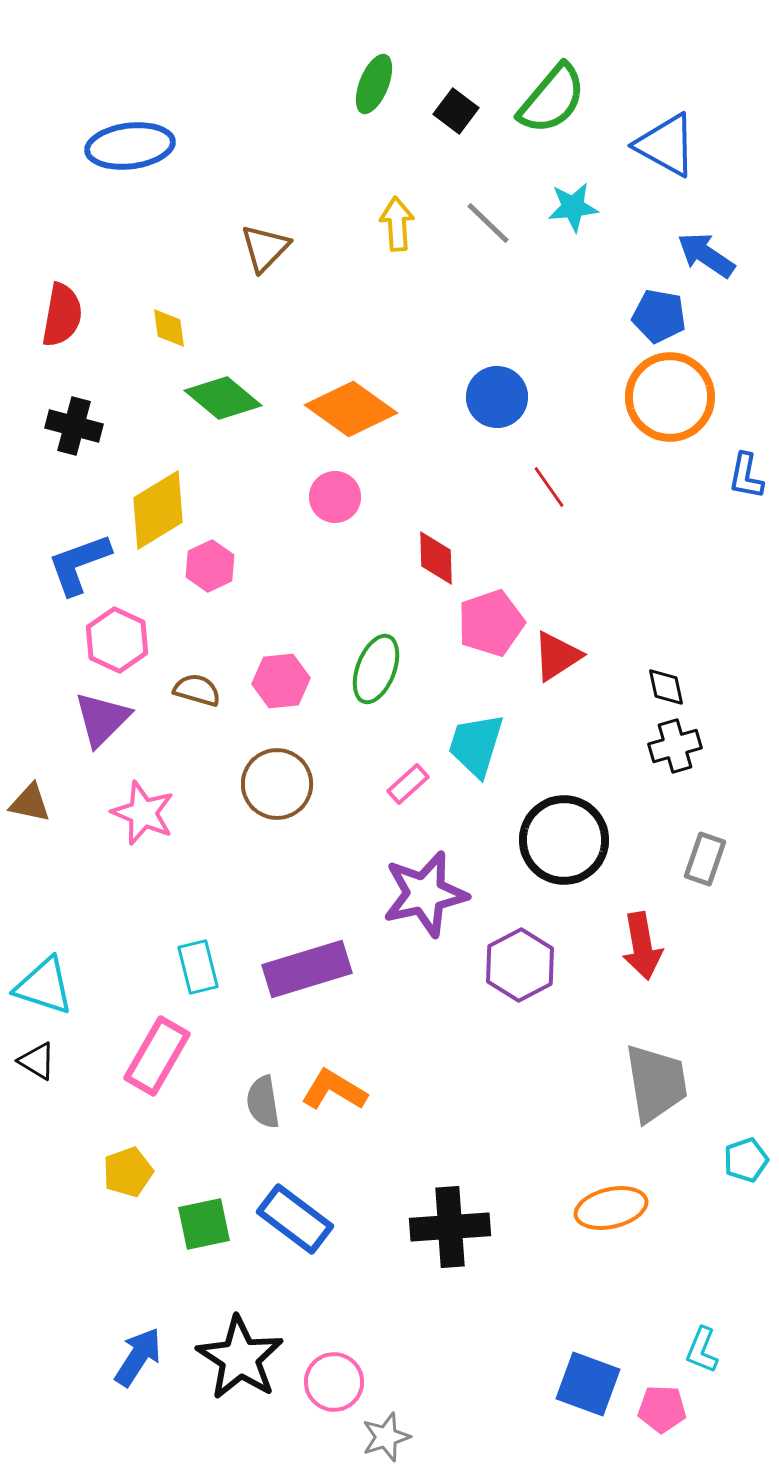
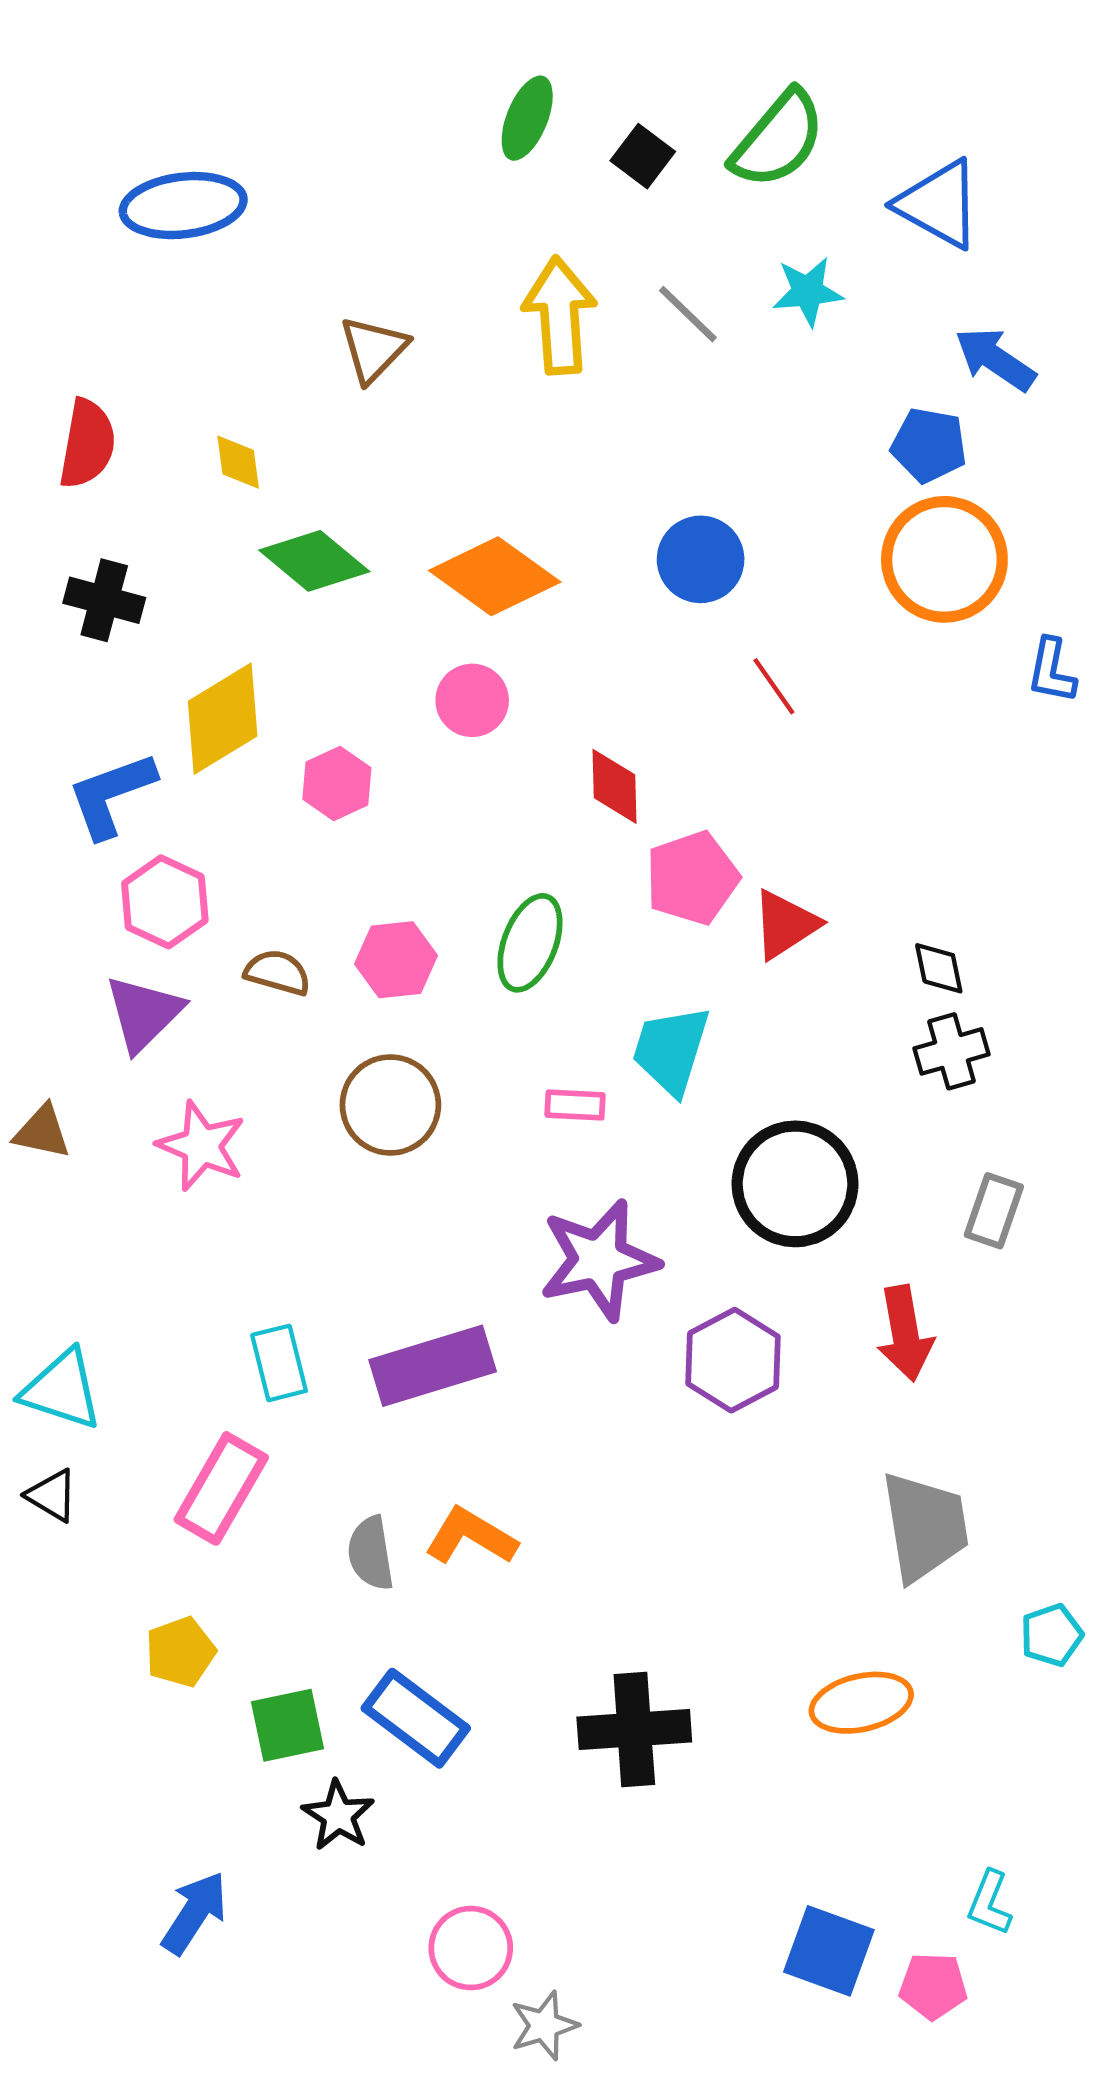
yellow arrow: (397, 224) -> (560, 315), size x1.5
pink hexagon: (210, 566) -> (337, 784), moved
pink rectangle: (408, 784) -> (575, 1105), turned 45
black star: (240, 1358) -> (338, 1816), moved, size x0.6

